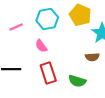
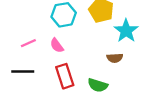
pink line: (16, 27) -> (28, 43), moved

